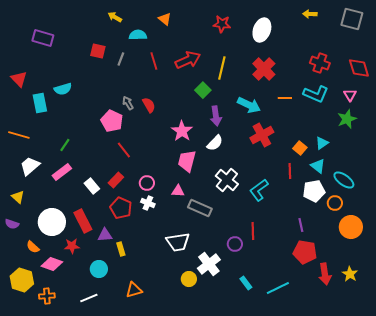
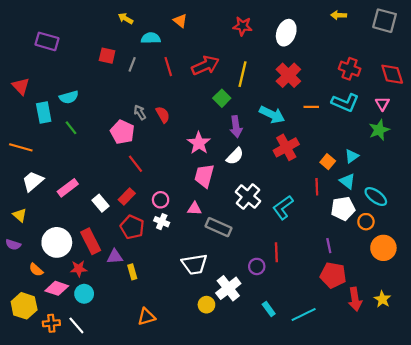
green line: (65, 145) -> (71, 128), moved, turned -72
cyan circle: (99, 269) -> (84, 294), moved
white line: (89, 298) -> (76, 325), moved, turned 72

